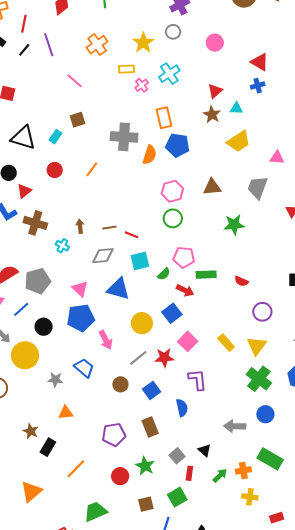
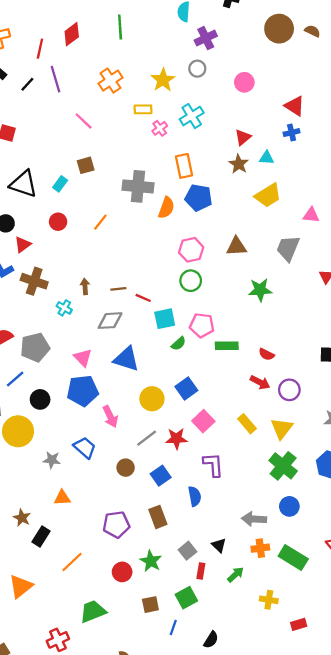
red line: (24, 24) -> (40, 49), moved
cyan square: (140, 261) -> (165, 319), moved
red arrow: (185, 290) -> (260, 382), moved
orange cross: (243, 470) -> (260, 548), moved

